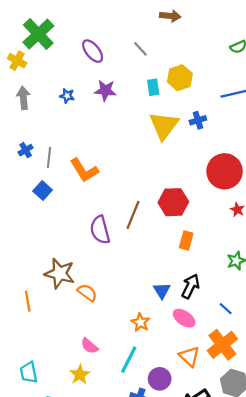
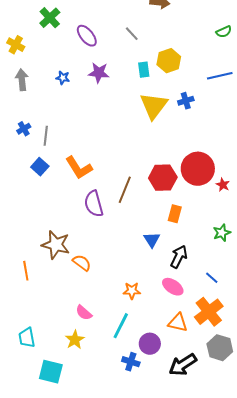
green cross: (38, 34) -> (50, 18), moved, size x0.7
orange L-shape: (84, 170) -> (79, 168), moved
red circle: (225, 171) -> (198, 169), moved
blue triangle: (162, 291) -> (152, 240), moved
orange star: (140, 322) -> (132, 291), turned -30
orange triangle: (189, 356) -> (178, 323), turned -30

